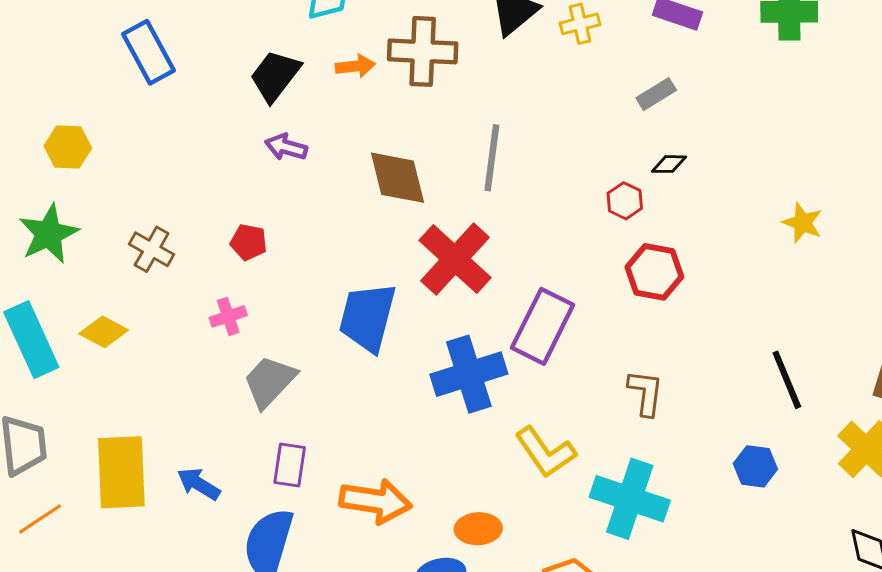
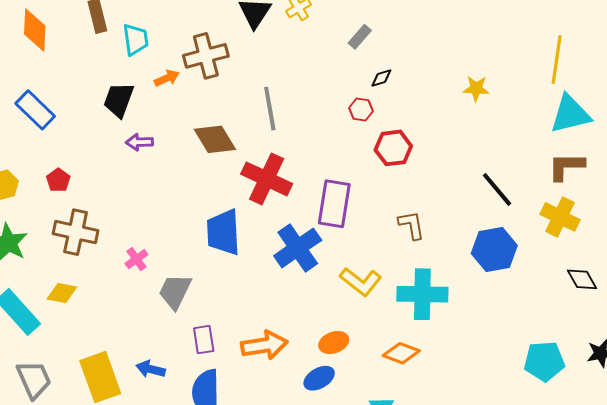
red pentagon: (249, 242) -> (58, 180), moved, turned -30
brown cross: (152, 249) -> (76, 232), size x1.5
blue hexagon: (755, 466) -> (494, 250), size x1.6

